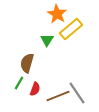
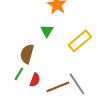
yellow rectangle: (71, 29) -> (80, 41), moved

